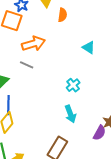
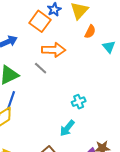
cyan triangle: (89, 47) -> (109, 47), moved
cyan arrow: (70, 114) -> (67, 128), turned 42

